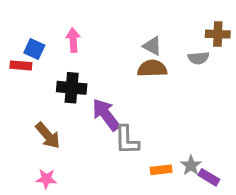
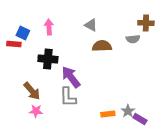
gray triangle: (152, 46) -> (91, 25), moved
gray L-shape: (127, 140) -> (68, 97), moved
pink star: (46, 179) -> (36, 111), moved

